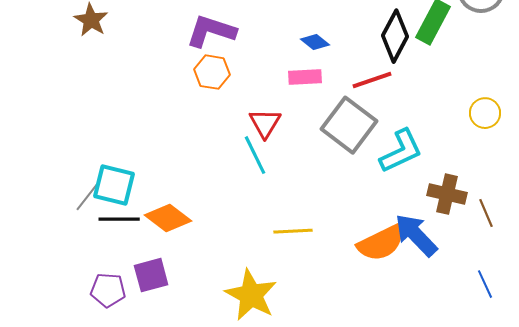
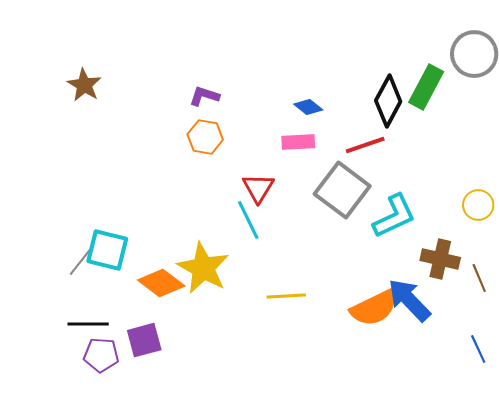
purple L-shape: (211, 31) -> (204, 96), size x0.6
yellow circle: (485, 113) -> (478, 205), moved
black line: (119, 219) -> (88, 324), moved
yellow star: (251, 295) -> (203, 268), moved

